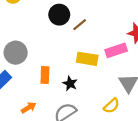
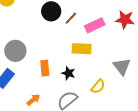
pink rectangle: (116, 50) -> (95, 25), moved
yellow semicircle: (111, 106) -> (98, 86), moved

